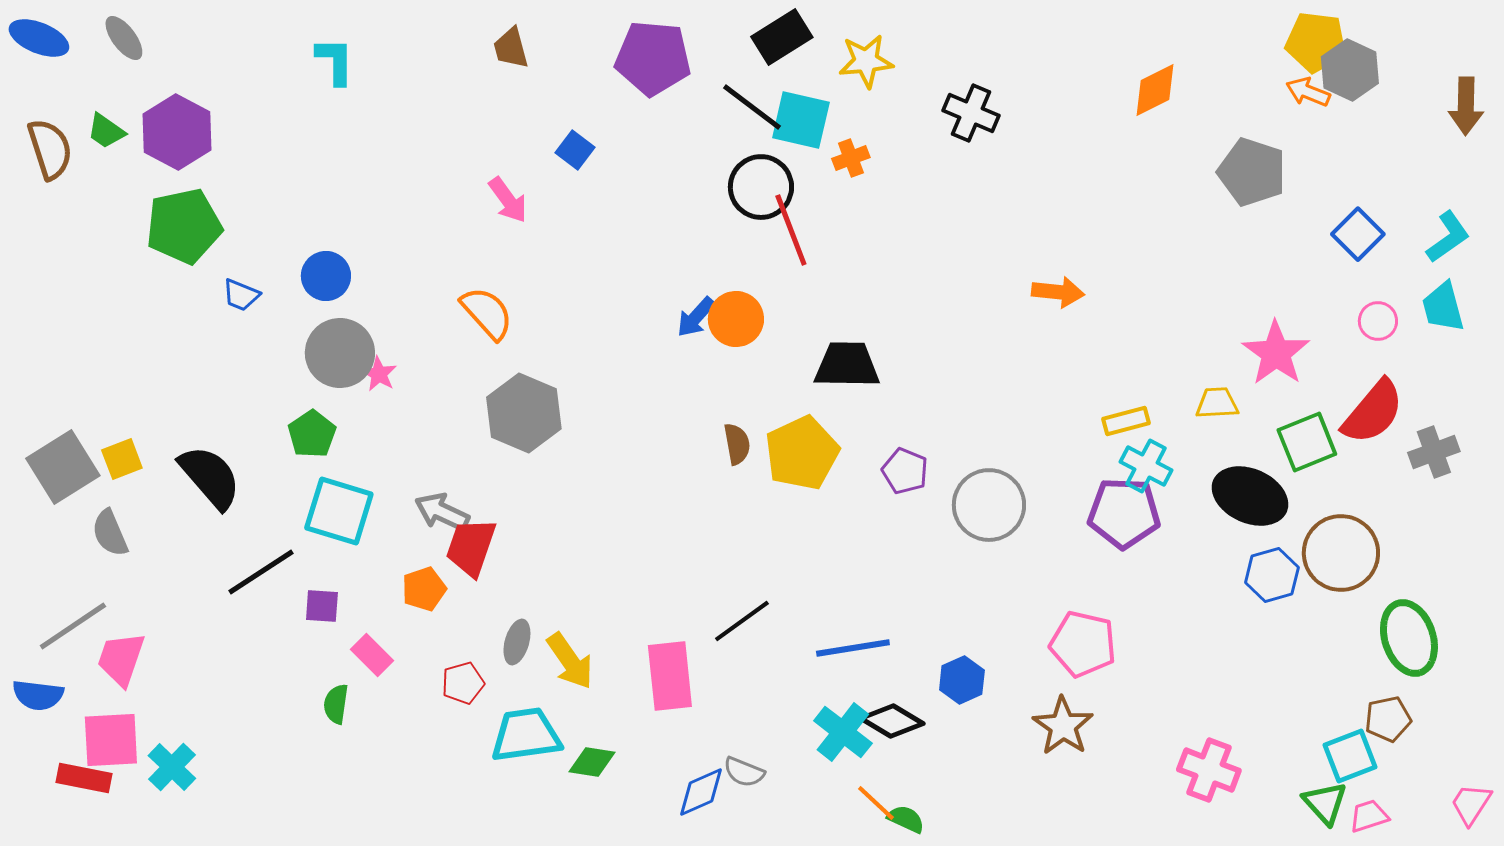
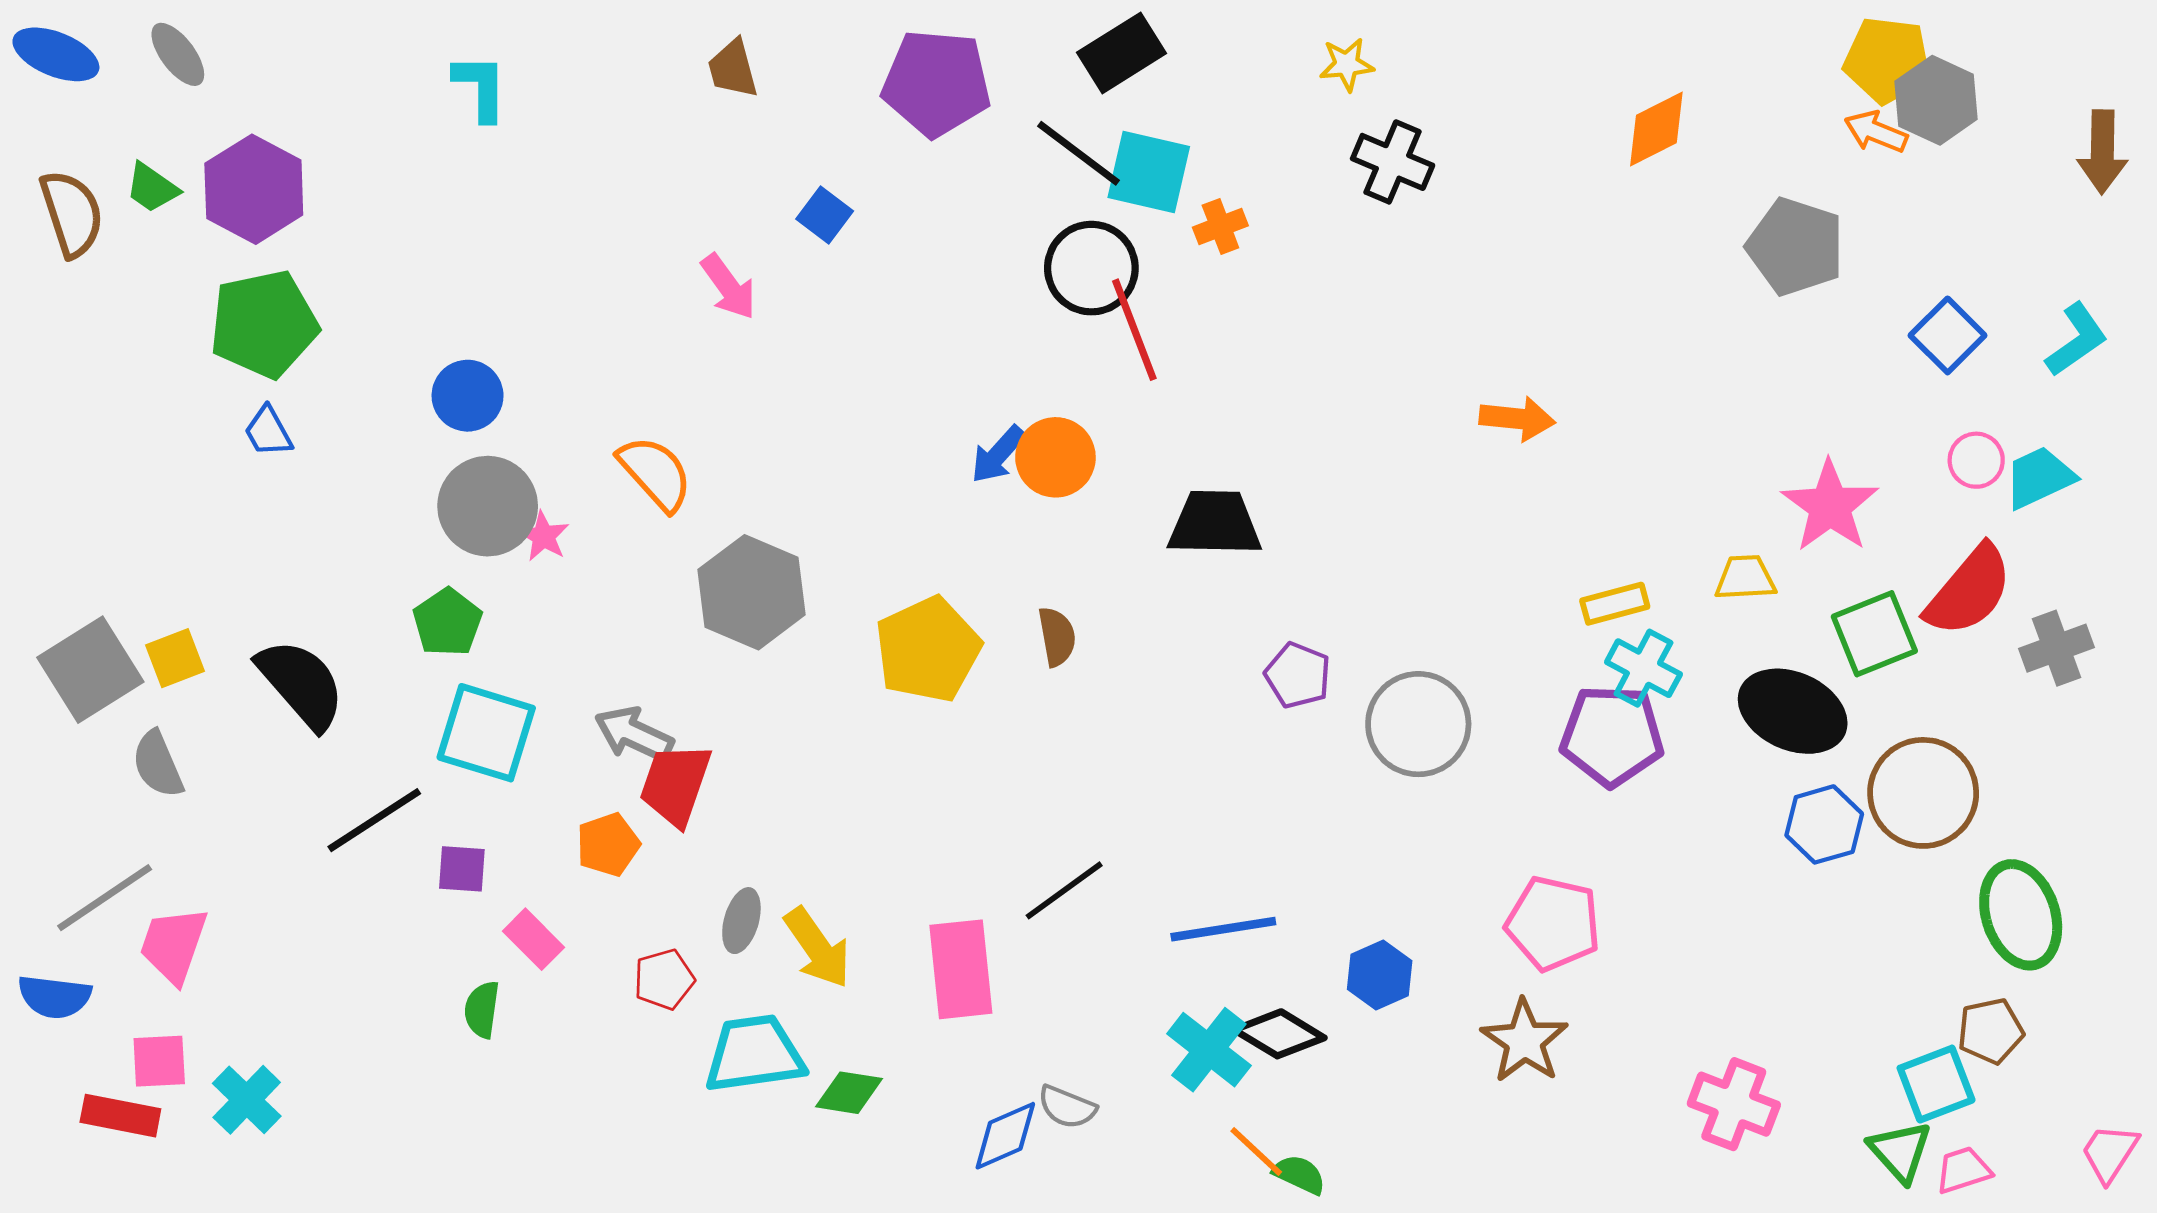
yellow star: (866, 61) -> (1347, 64), moved, size x0.7
blue trapezoid: (241, 295) -> (268, 432), moved, turned 39
cyan trapezoid: (1443, 307) -> (2039, 477), moved, turned 80
orange semicircle: (487, 313) -> (655, 473), moved
yellow pentagon: (802, 453) -> (928, 650), moved
pink square: (111, 740) -> (159, 1061), size x0.7

